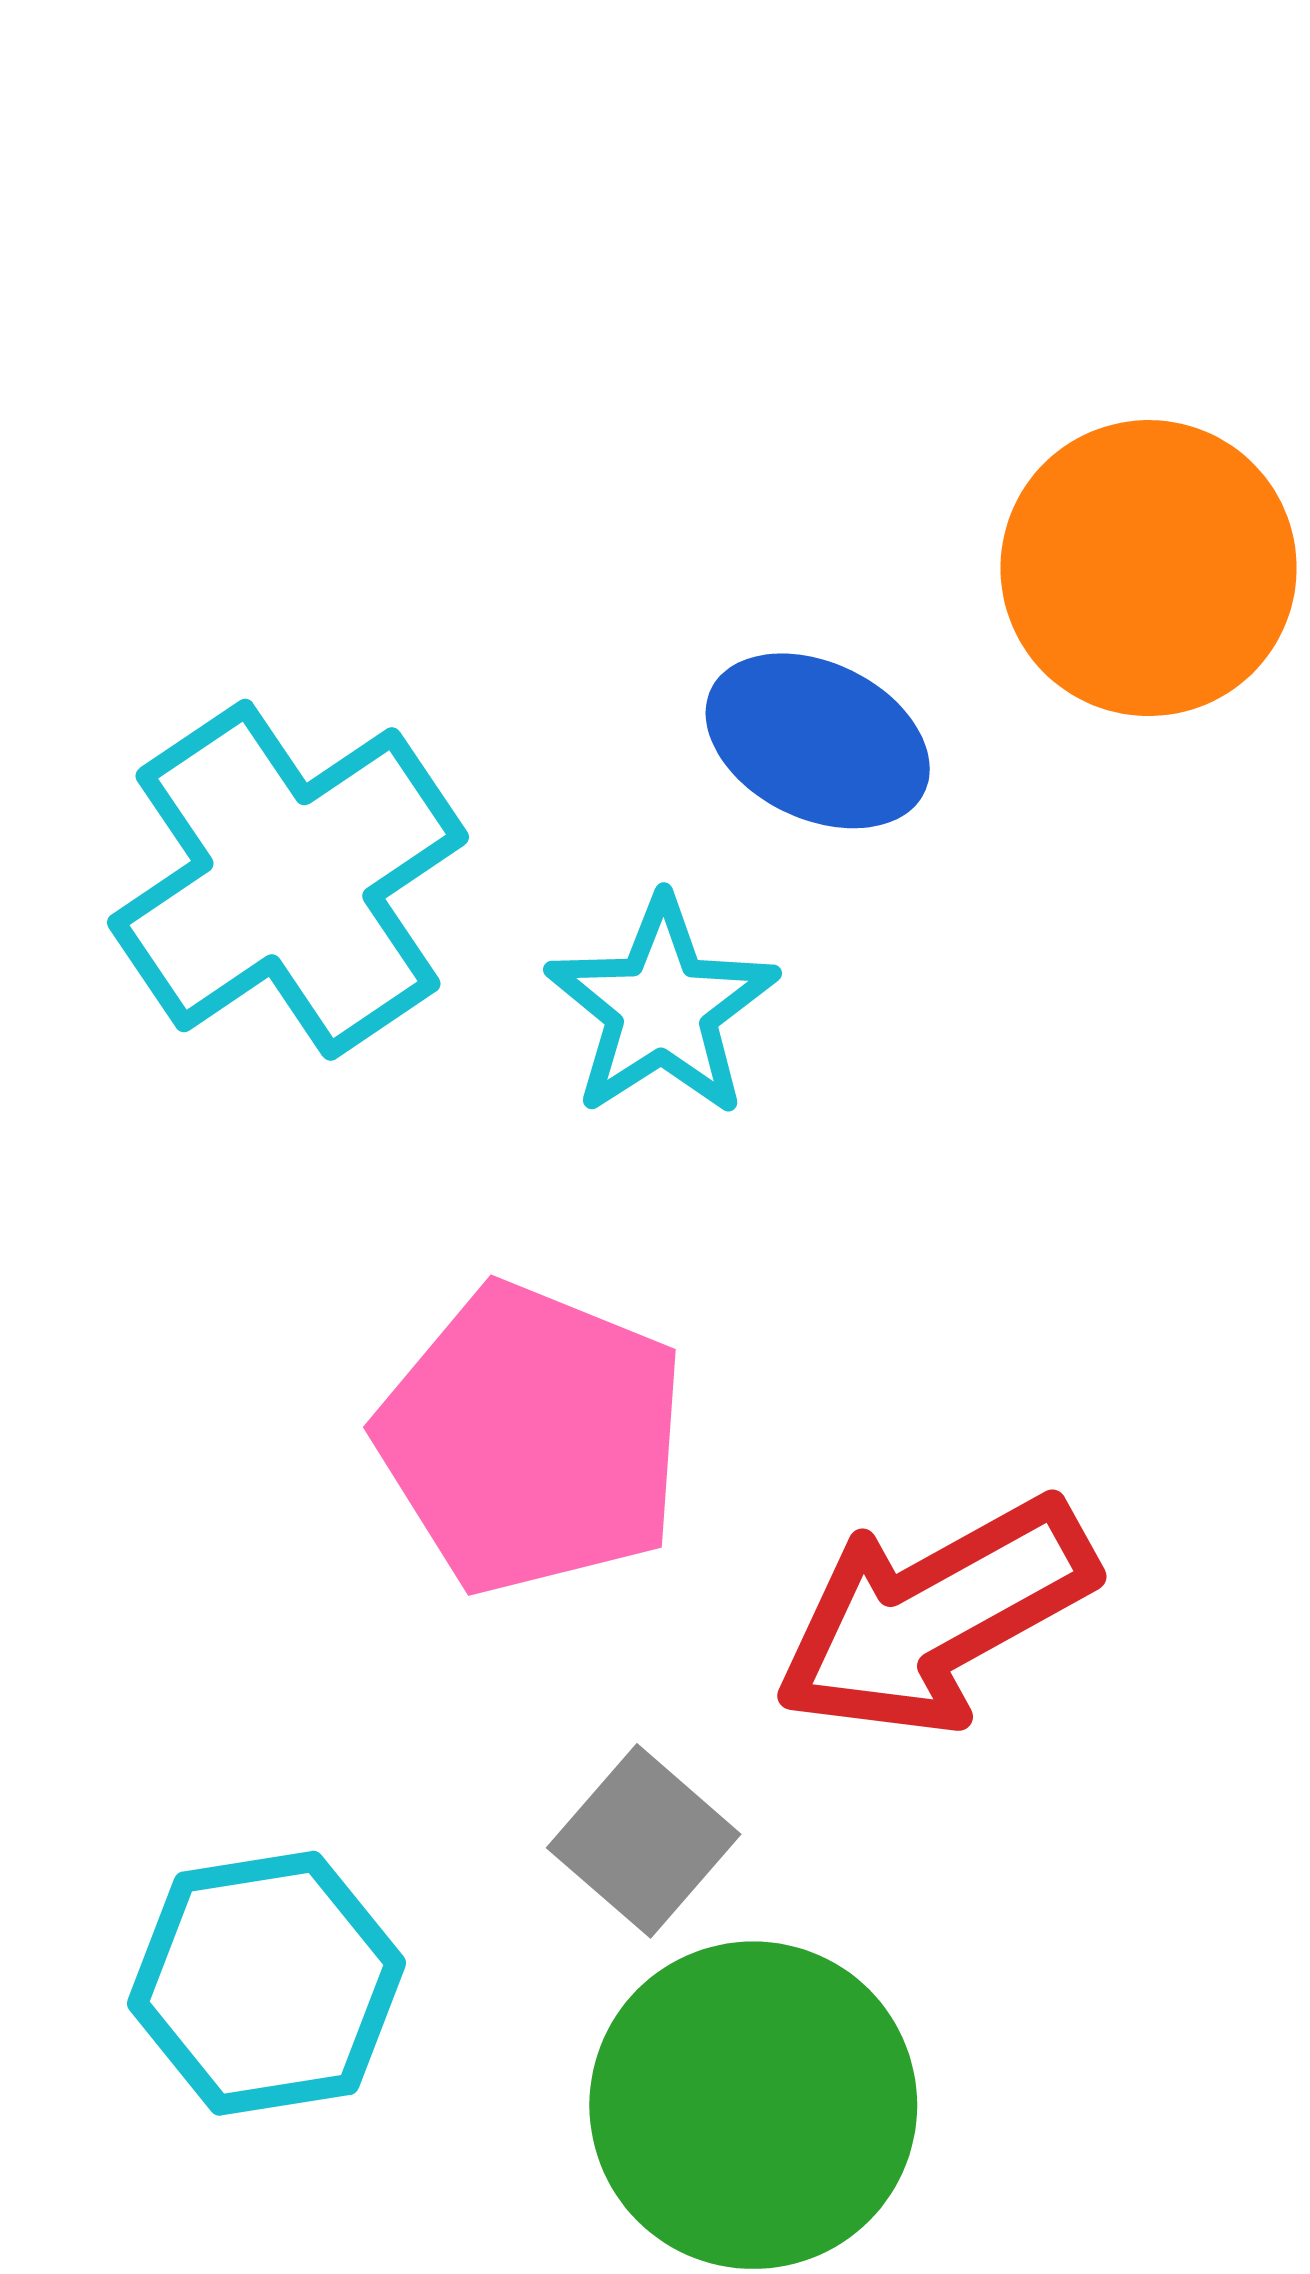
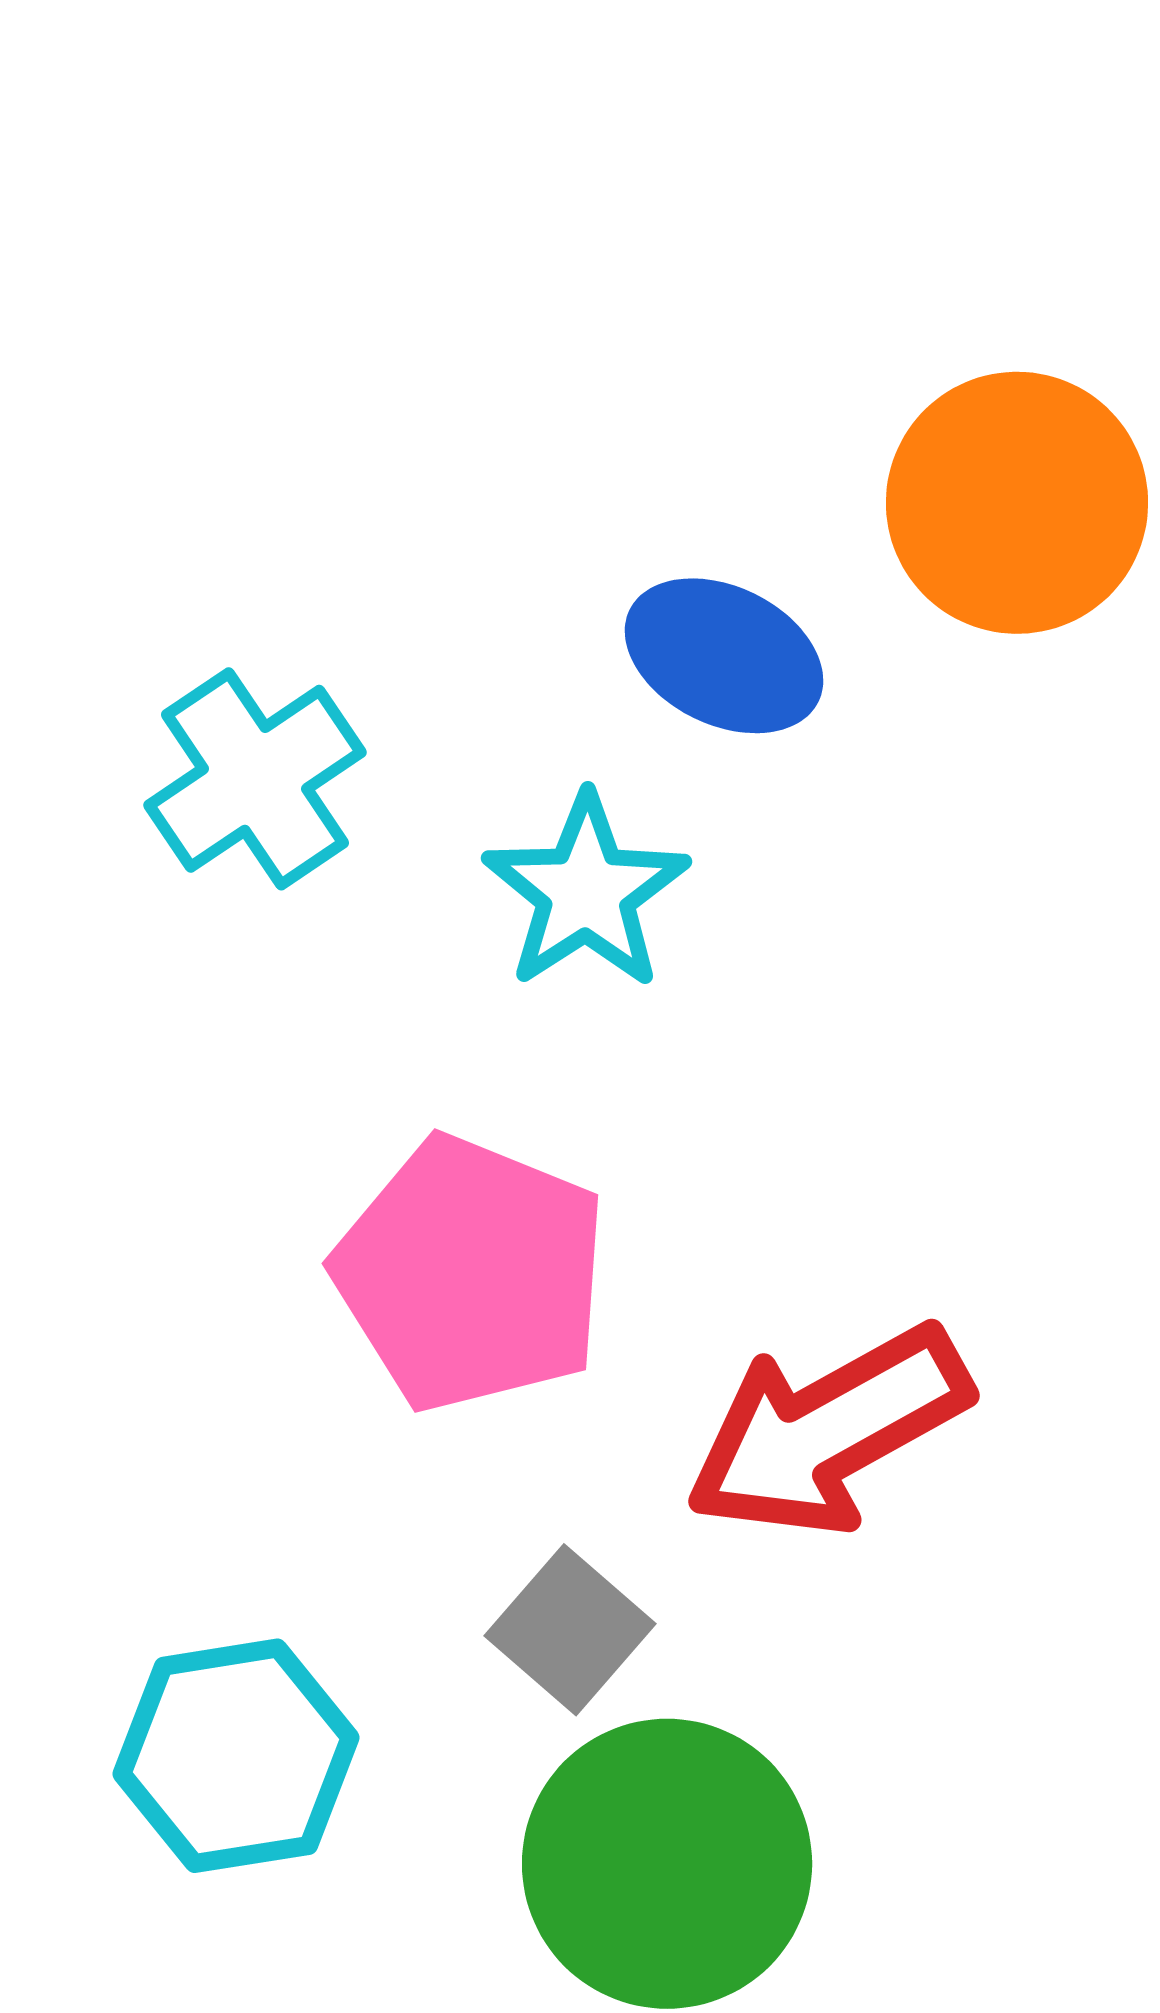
cyan cross: (288, 880) -> (255, 779), size x0.7

